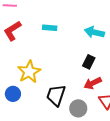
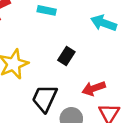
black rectangle: (89, 62) -> (66, 56), moved

